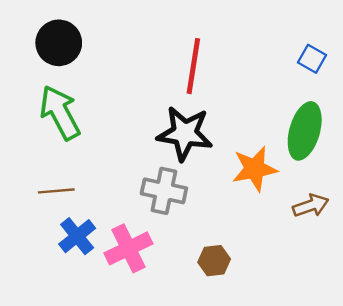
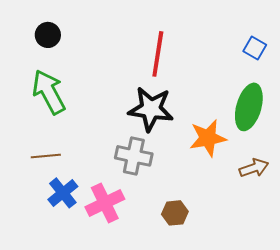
black circle: (59, 43) -> (48, 35), size x0.7

